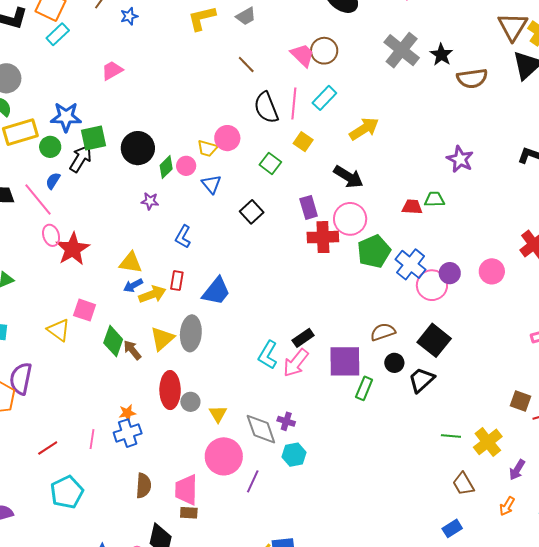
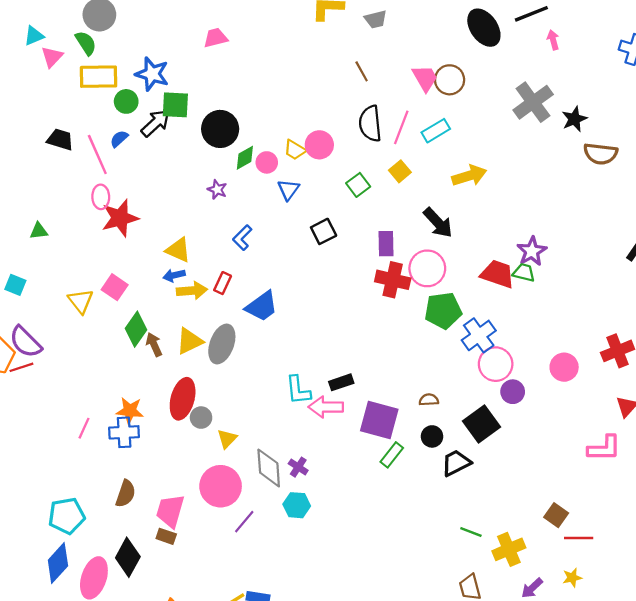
purple star: (460, 159) -> (532, 251), moved
red trapezoid: (412, 207) -> (498, 274), size x1.5
purple circle: (450, 273) -> (513, 392), moved
brown semicircle: (383, 332) -> (429, 400), size x0.7
cyan L-shape: (268, 355) -> (298, 390), turned -52
pink arrow: (296, 363) -> (326, 407), turned 36
purple semicircle: (21, 379) -> (25, 342), turned -72
orange star: (127, 413) -> (130, 411), size x1.4
red line: (48, 448) -> (21, 367), moved
cyan pentagon: (67, 492) -> (67, 516), moved

